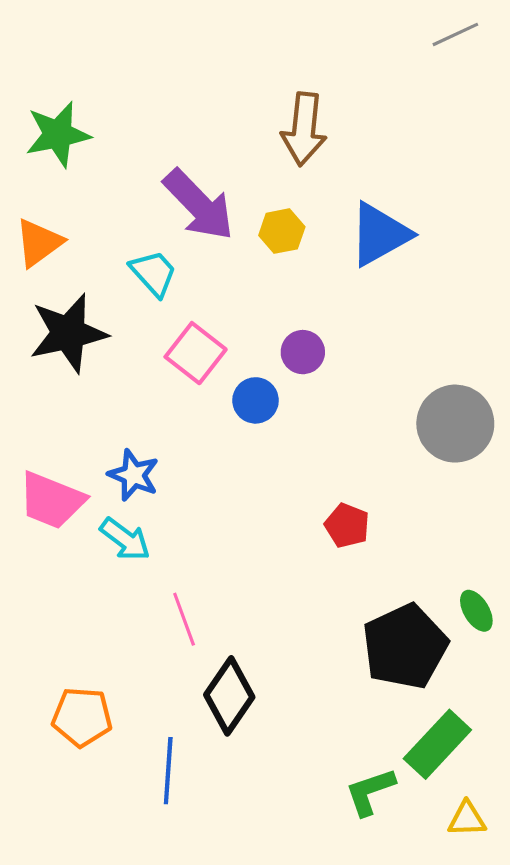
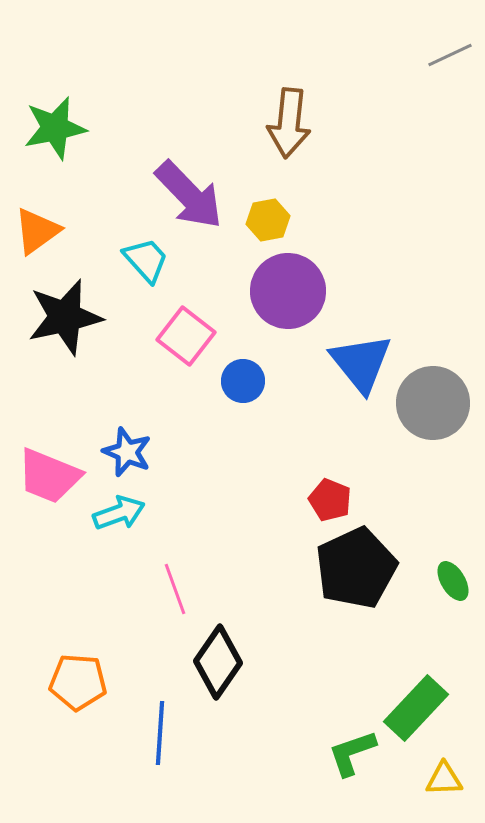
gray line: (455, 34) -> (450, 55), moved
blue triangle: (380, 234) -> (361, 363), moved, turned -40
purple circle: (303, 352) -> (288, 291), moved, size x1.8
cyan arrow: (125, 539) -> (119, 513), turned -57
black pentagon: (405, 647) -> (356, 568), moved

